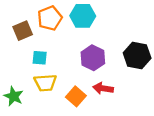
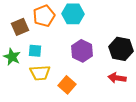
red arrow: (103, 88) -> (117, 78), moved
green star: (14, 96) -> (12, 57), moved

